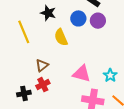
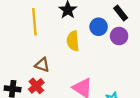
brown triangle: (42, 65) -> (42, 65), turned 40
red cross: (43, 85) -> (36, 86), turned -32

